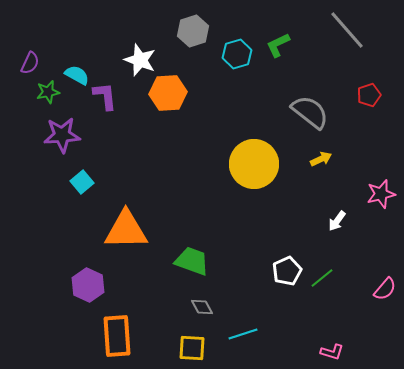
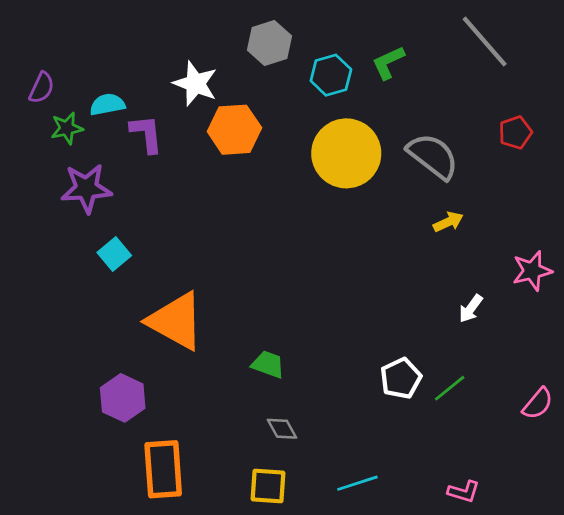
cyan semicircle: (77, 75) -> (107, 104), turned -40
yellow circle: (254, 164) -> (346, 153), moved
orange triangle: (126, 230) -> (176, 321), turned 30
green trapezoid: (192, 261) -> (268, 364), size x0.7
cyan line: (243, 334) -> (357, 483), moved

